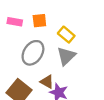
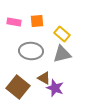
gray ellipse: (33, 53) -> (31, 51), turned 60
gray triangle: (66, 56) -> (62, 54), turned 30

